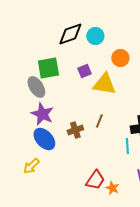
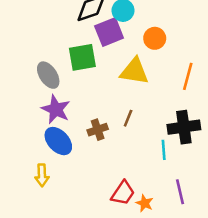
green square: (48, 68) -> (82, 57), moved
purple square: (84, 71) -> (109, 32), moved, size x1.6
yellow arrow: (31, 166) -> (42, 175), turned -48

